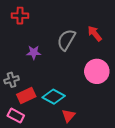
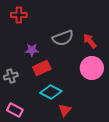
red arrow: (95, 33) -> (90, 41), moved
gray semicircle: (66, 40) -> (63, 38), turned -140
red rectangle: (26, 96) -> (42, 68), moved

